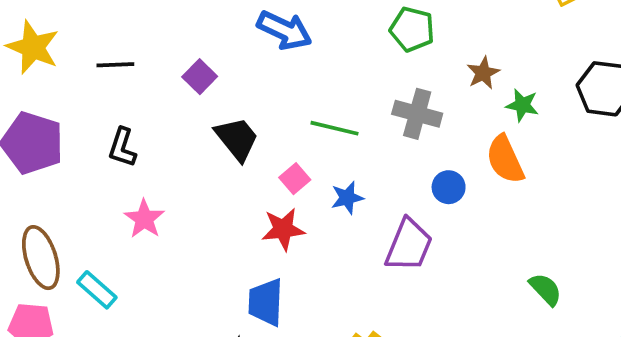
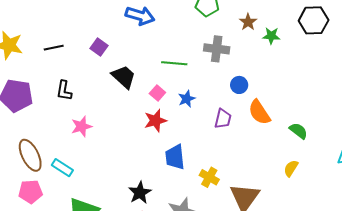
orange semicircle: (505, 159) -> (259, 112), moved
pink star: (144, 219) -> (82, 126), turned 30
purple trapezoid: (409, 245) -> (223, 119), size x0.7
blue trapezoid: (266, 302) -> (175, 157), moved

